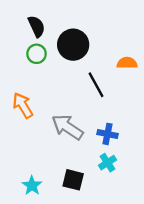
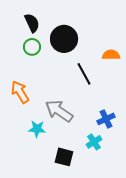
blue cross: (107, 134) -> (106, 119), moved, turned -36
cyan star: (32, 185) -> (37, 129), moved, turned -30

